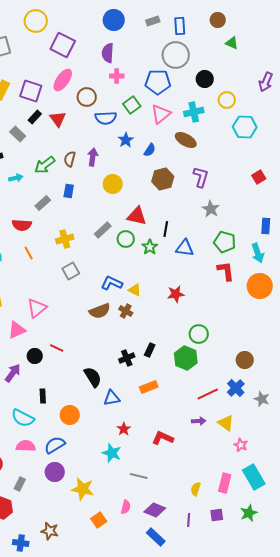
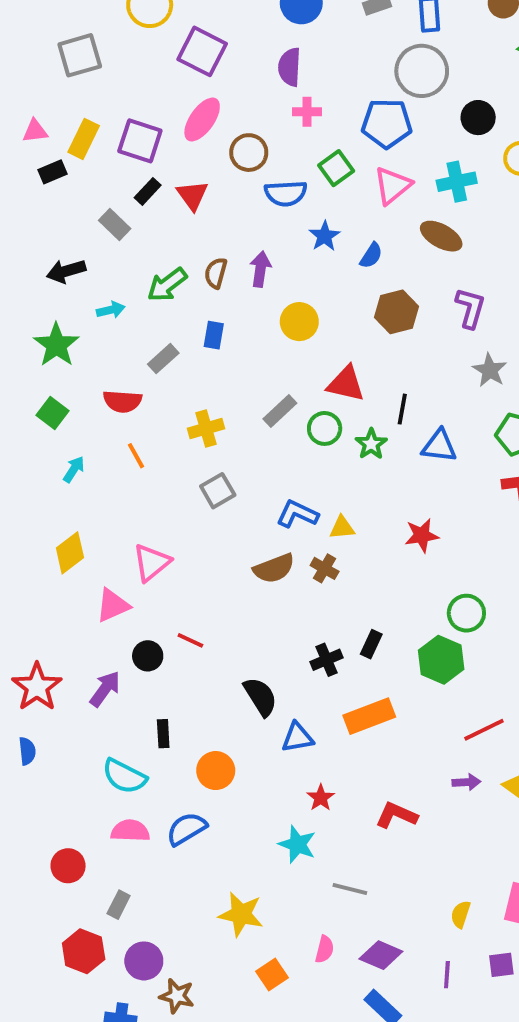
yellow triangle: (135, 290) -> (342, 528), turned -32
orange rectangle: (149, 387) -> (369, 716), size x1.4
purple circle: (55, 472) -> (144, 961), moved

